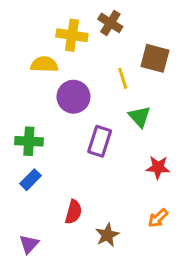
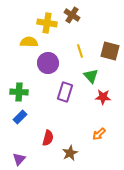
brown square: (155, 58) -> (110, 51), moved
red star: (158, 167) -> (103, 97), moved
orange arrow: (158, 218) -> (99, 134), moved

